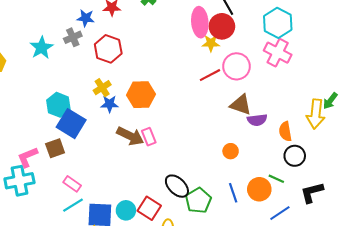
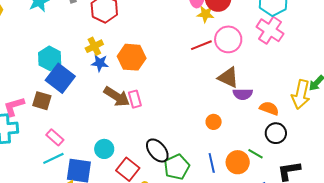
orange semicircle: (285, 131) -> (269, 108), turned 114
brown square: (55, 148) -> (42, 101), turned 30
cyan circle: (126, 210) -> (104, 149), moved

